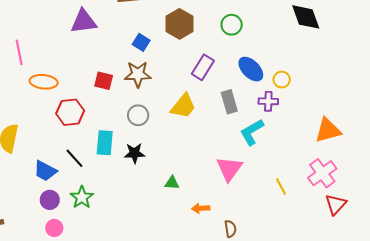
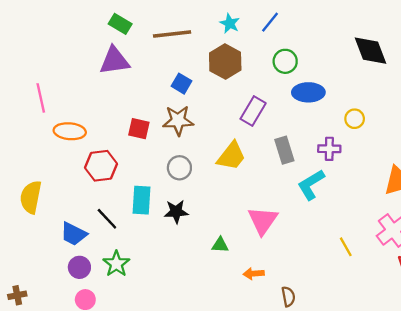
blue ellipse: (251, 69) -> (308, 92), moved, turned -44
yellow circle: (282, 80) -> (355, 119), moved
pink triangle: (229, 169) -> (263, 221), moved

